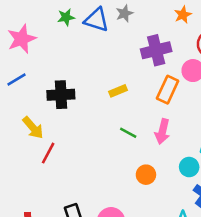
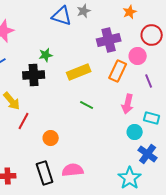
green star: (66, 17) -> (46, 55), moved
yellow rectangle: (118, 91) -> (79, 72), size x1.6
pink arrow: (162, 131) -> (128, 104), moved
orange circle: (146, 175) -> (51, 138), moved

